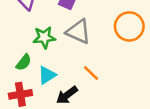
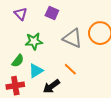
gray triangle: (78, 32) -> (72, 38), moved

